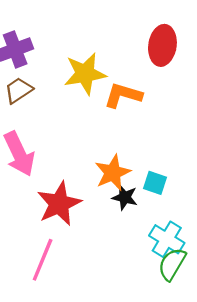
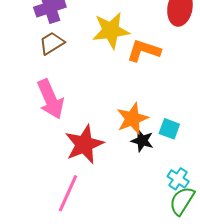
cyan cross: (167, 239) -> (178, 179), size x0.7

